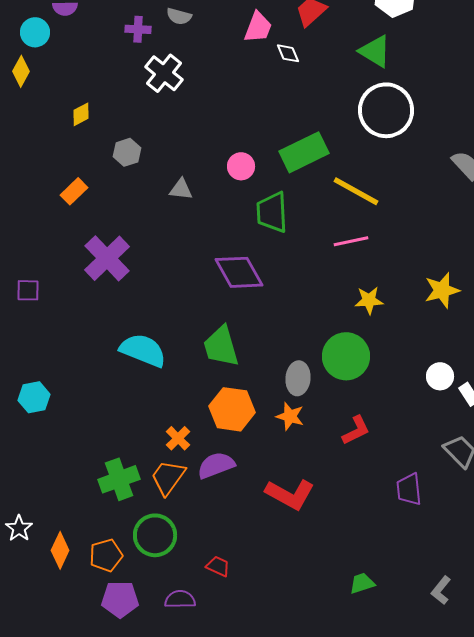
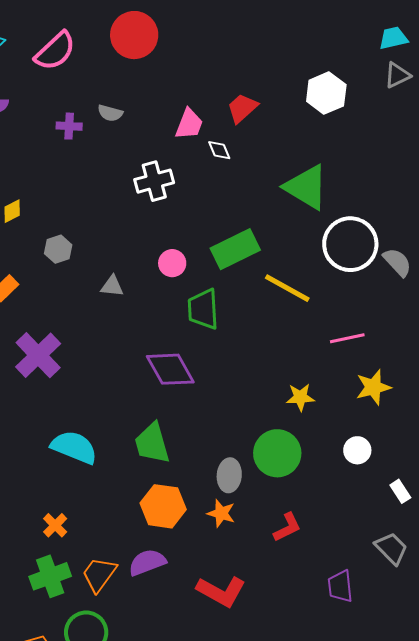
green triangle: (375, 51) -> (306, 187), moved, size x1.4
white cross: (164, 73) -> (154, 181), moved, turned 36
white circle: (386, 110) -> (350, 244), moved
pink line: (351, 241) -> (347, 338), moved
white circle: (440, 376) -> (357, 450), moved
orange cross: (178, 438) -> (55, 525), moved

